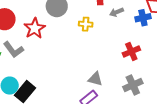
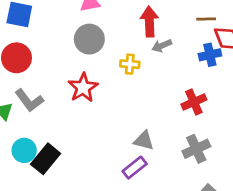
gray arrow: (116, 12) -> (162, 46), moved
red star: (35, 28) -> (83, 88), moved

